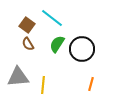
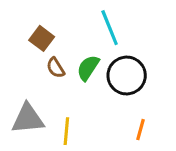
cyan line: (52, 18) -> (110, 28), moved, turned 30
brown semicircle: (28, 44) -> (56, 68), moved

